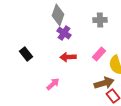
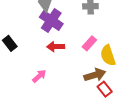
purple cross: (64, 33) -> (51, 20), size x1.5

